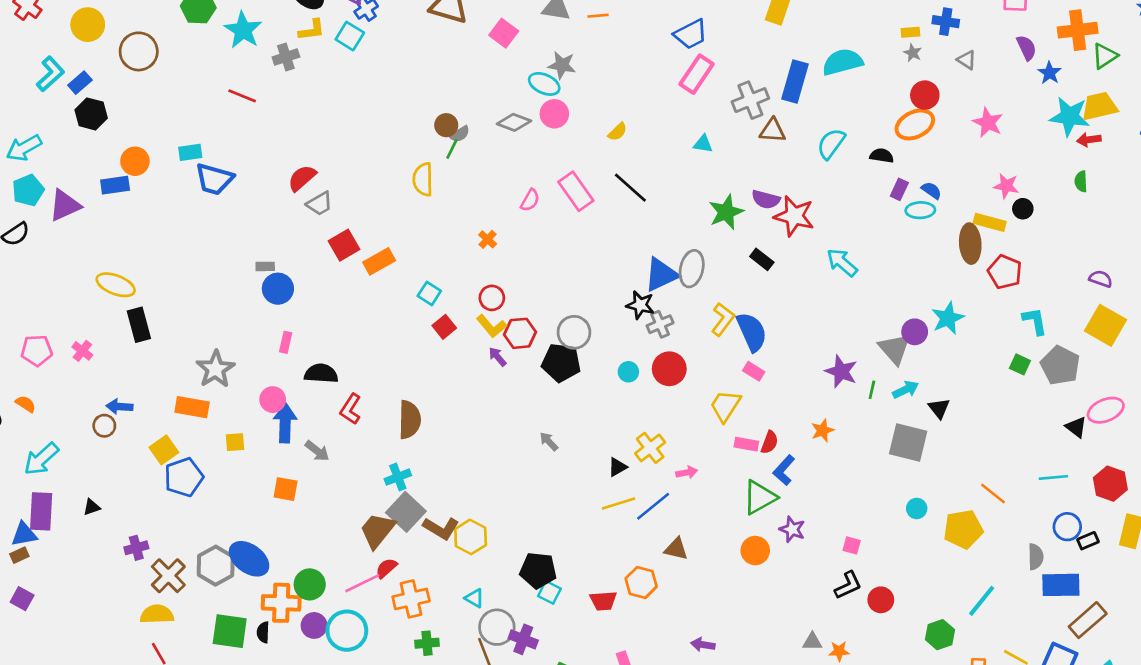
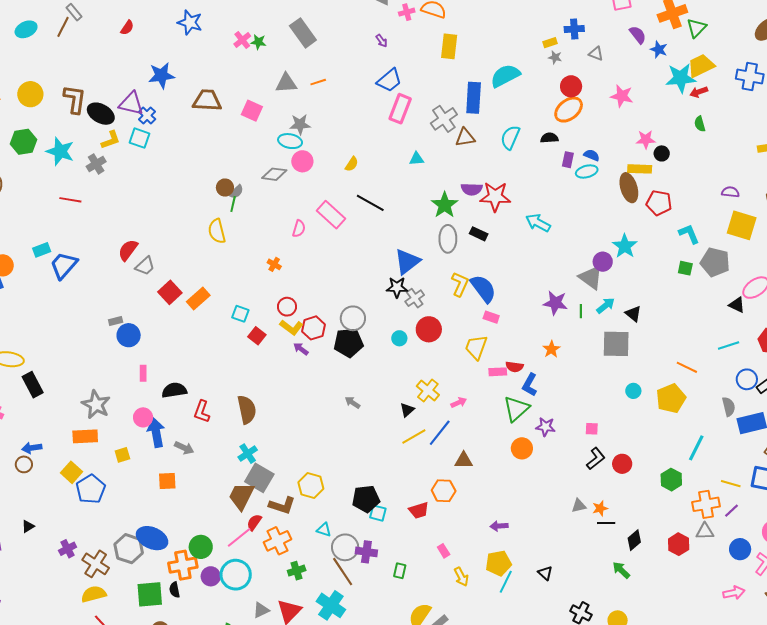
blue trapezoid: (214, 179) -> (64, 265), turned 128
gray ellipse: (692, 269) -> (448, 239), moved
red semicircle: (769, 442) -> (514, 367), turned 90
brown L-shape: (441, 528) -> (282, 505), moved

